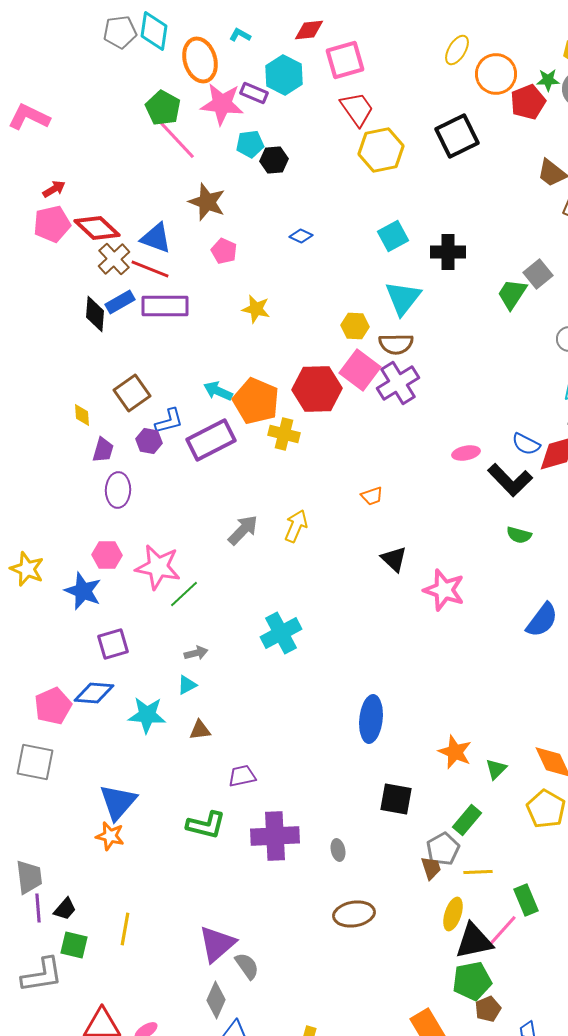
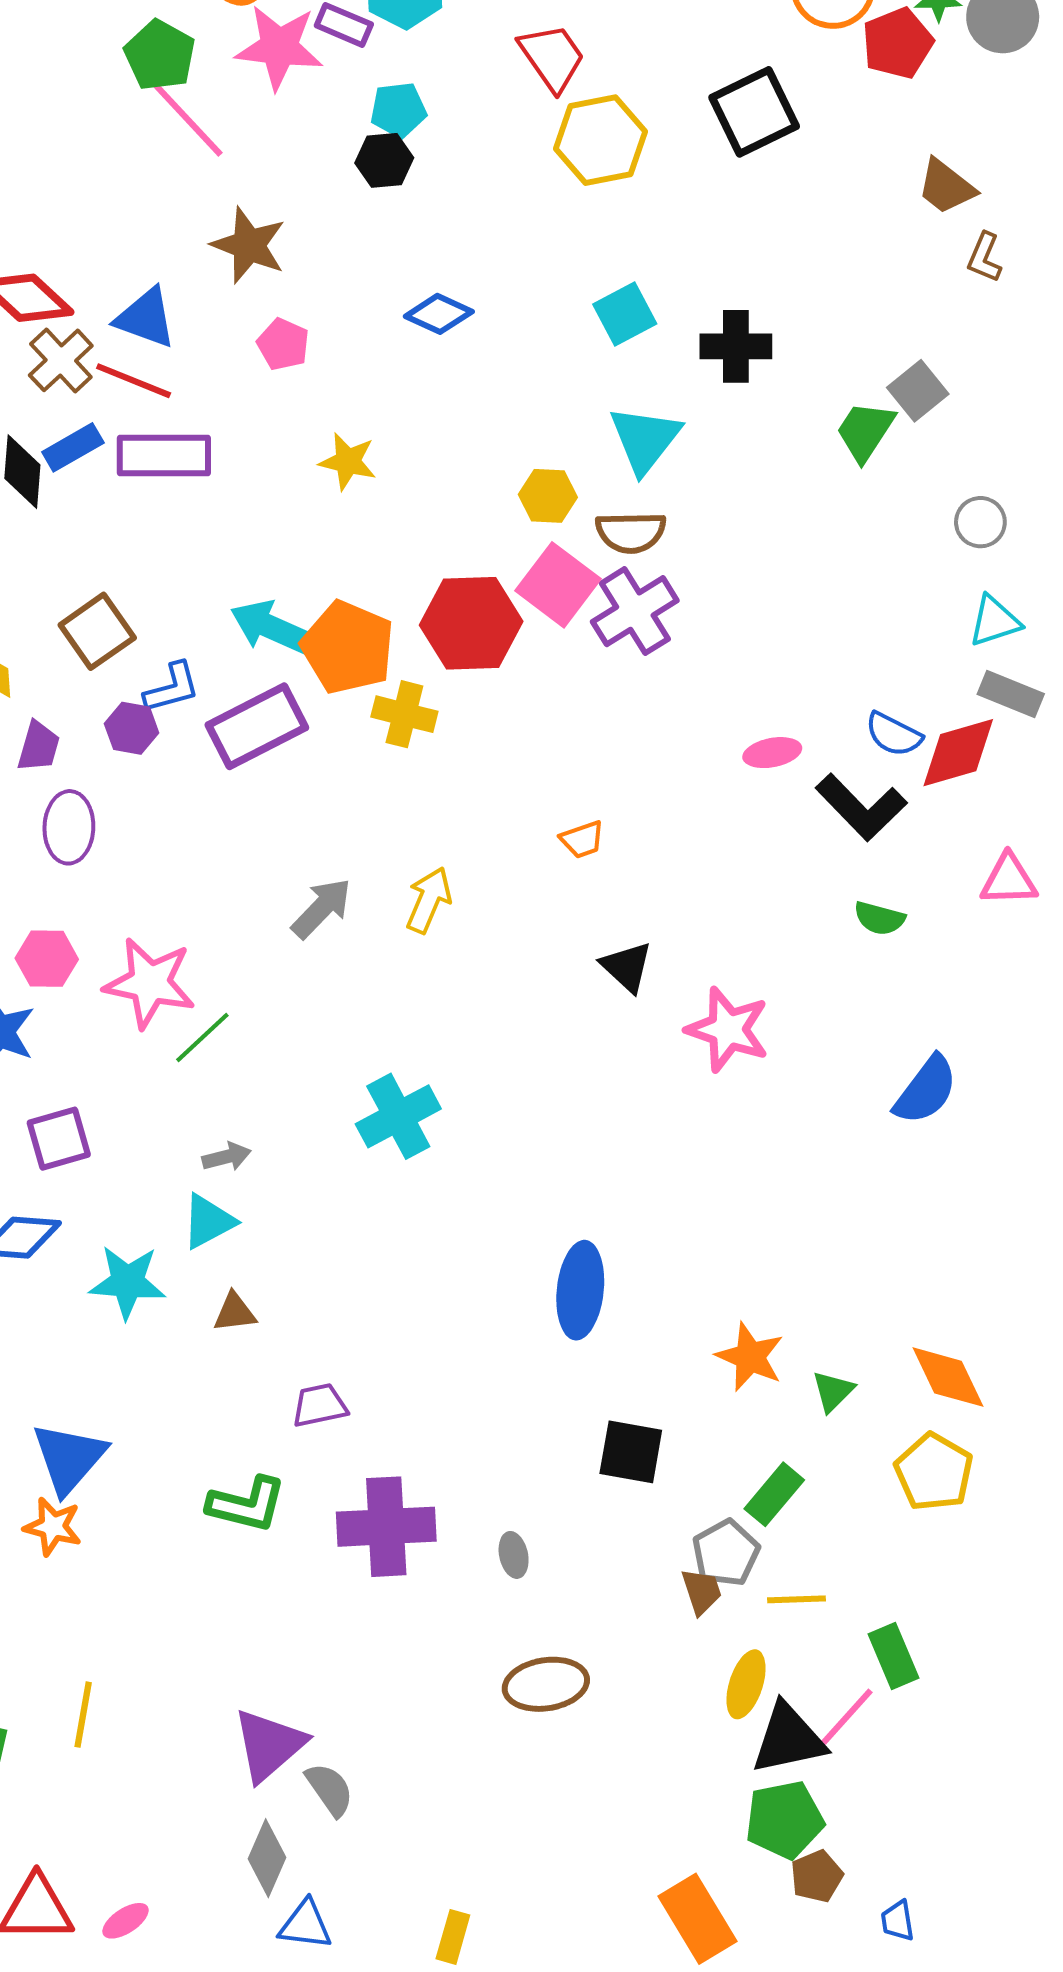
cyan pentagon: (250, 144) -> (398, 110), moved
blue diamond: (301, 236) -> (439, 314), size x1.4
cyan arrow: (218, 391) -> (271, 627), size x1.4
cyan triangle: (187, 685) -> (208, 1221), size x1.4

